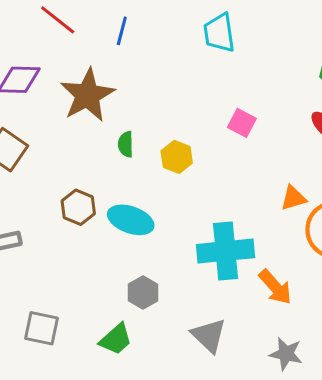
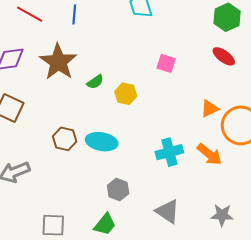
green semicircle: (126, 144) -> (95, 82), moved, turned -114
cyan cross: (226, 251) -> (169, 152), size x0.7
orange arrow: (275, 287) -> (209, 154), moved

